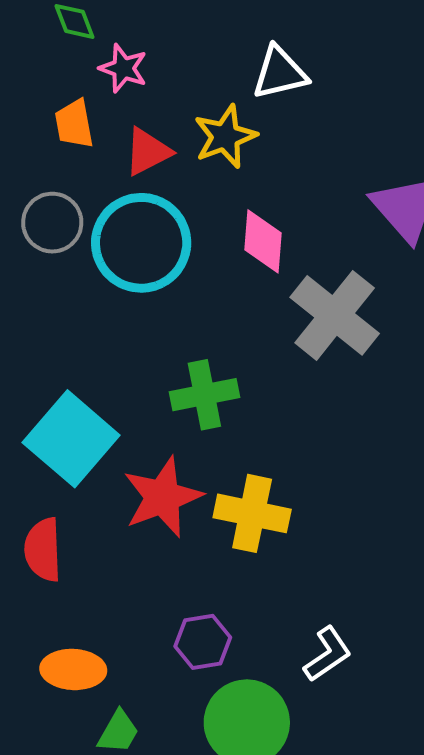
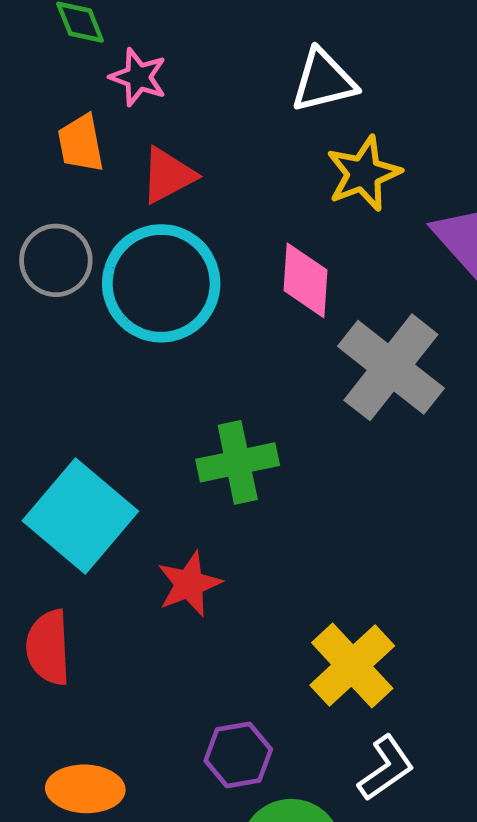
yellow star: (225, 136) -> (364, 174), moved
red star: (163, 497) -> (189, 584), size x0.7
yellow cross: (252, 513) -> (352, 665), moved, turned 36

